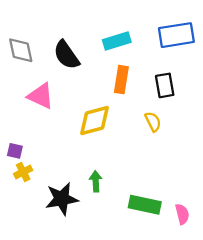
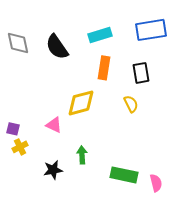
pink triangle: (41, 96) -> (54, 125), moved, size x0.7
black star: (62, 199) -> (53, 170), size x0.7

